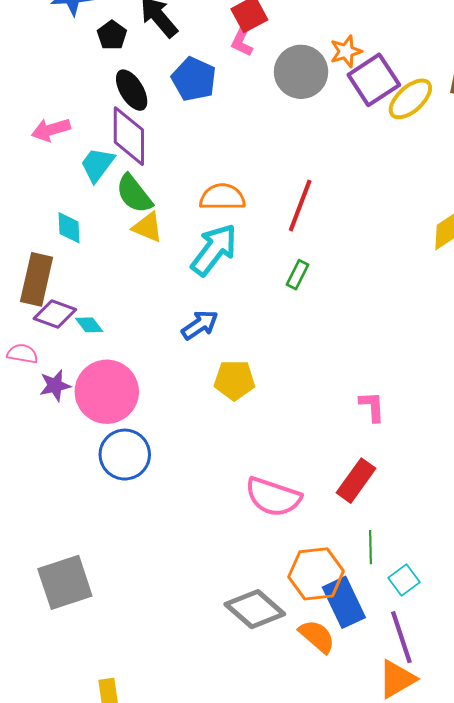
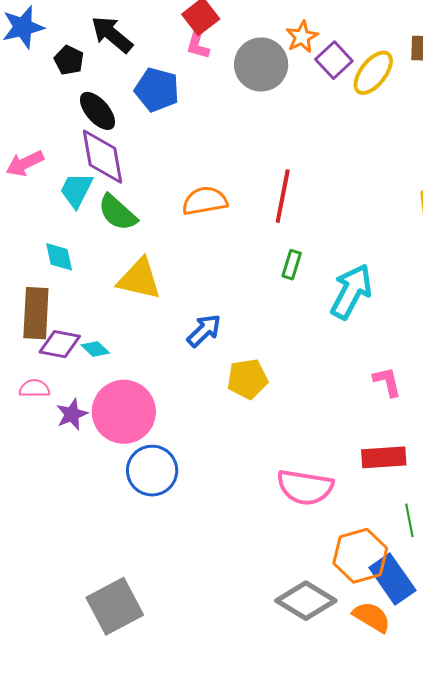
purple square: (374, 80) -> (334, 60), size x0.7
yellow triangle: (147, 227) -> (139, 279), moved, size x1.4
cyan arrow: (214, 250) -> (351, 292), moved
red rectangle: (356, 481) -> (384, 457), turned 60

